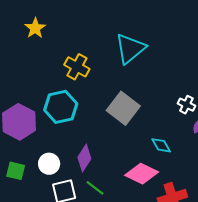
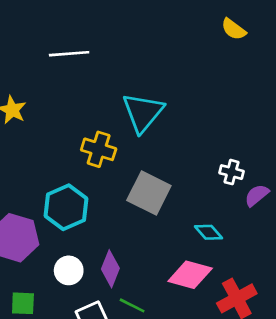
yellow cross: (77, 67) -> (99, 149), moved
white circle: (49, 164) -> (69, 270), moved

